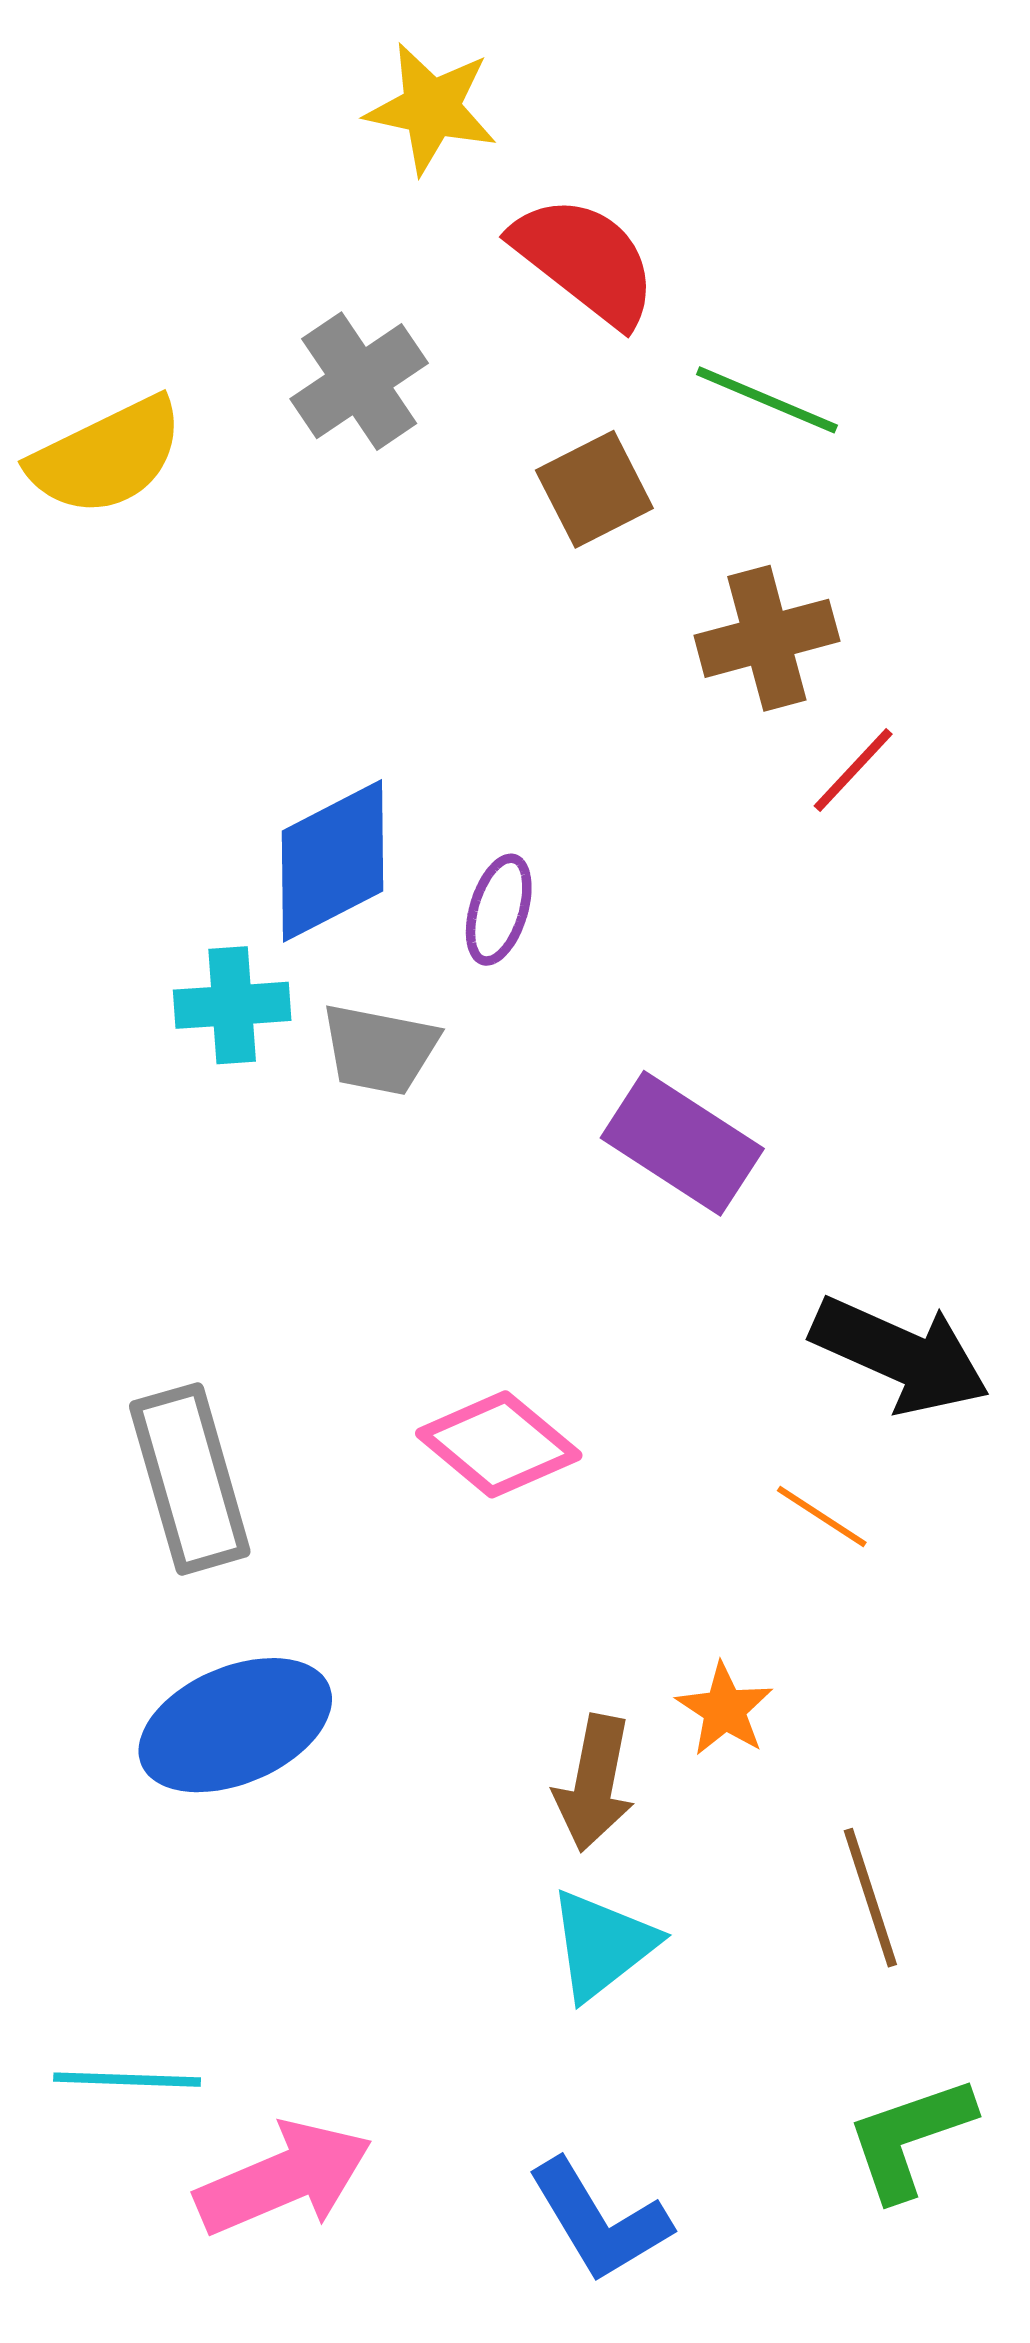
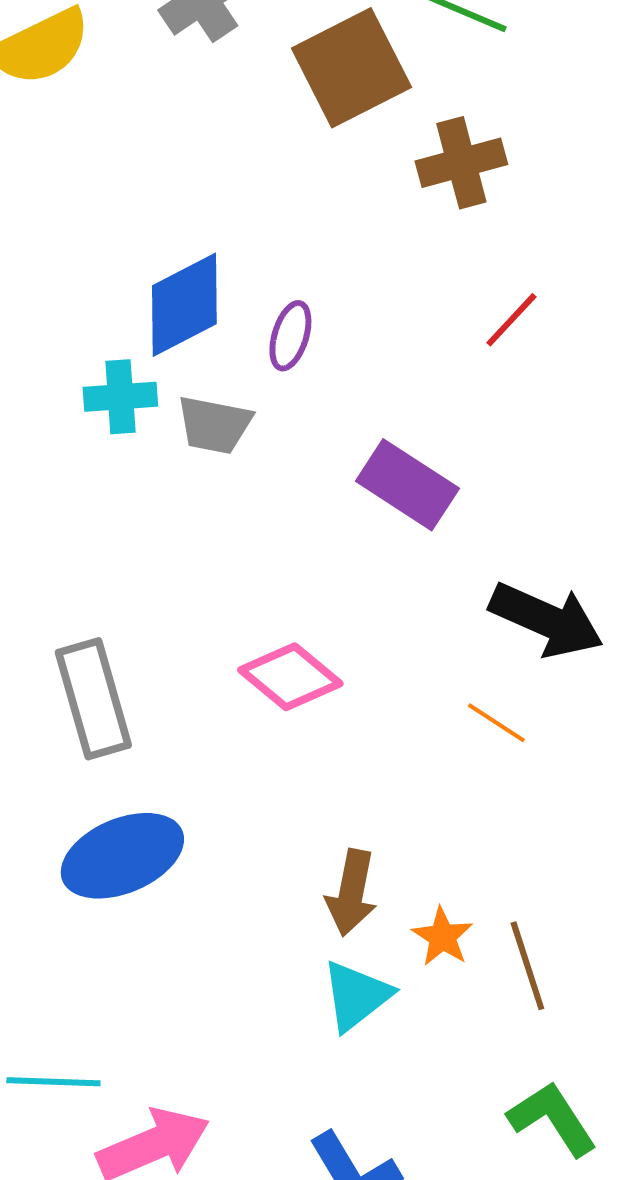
brown square: (594, 489) -> (351, 68), size x1.6
red line: (853, 770) -> (511, 320), moved
orange star: (725, 1709) -> (442, 937), moved
green L-shape: (910, 2138) -> (552, 1119), turned 76

